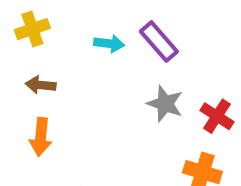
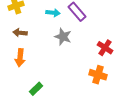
gray star: (165, 104) -> (63, 37), moved

